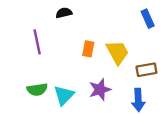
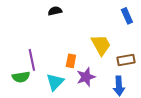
purple line: (37, 42) -> (32, 60), moved
orange rectangle: (88, 49) -> (71, 61), moved
green semicircle: (37, 89) -> (21, 77), moved

